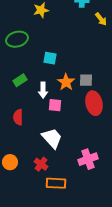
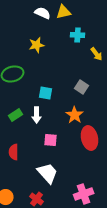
gray square: (86, 80) -> (82, 87), moved, turned 32
orange star: (66, 82) -> (75, 115), moved
white arrow: (43, 90) -> (37, 115), moved

